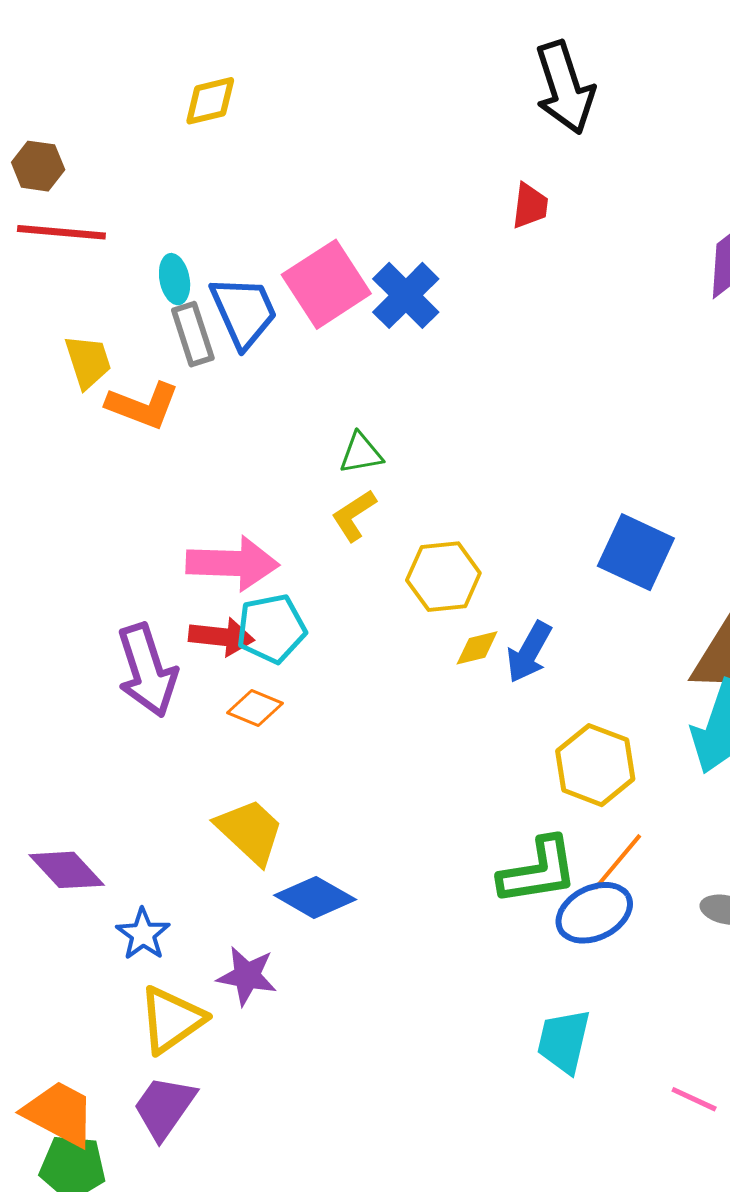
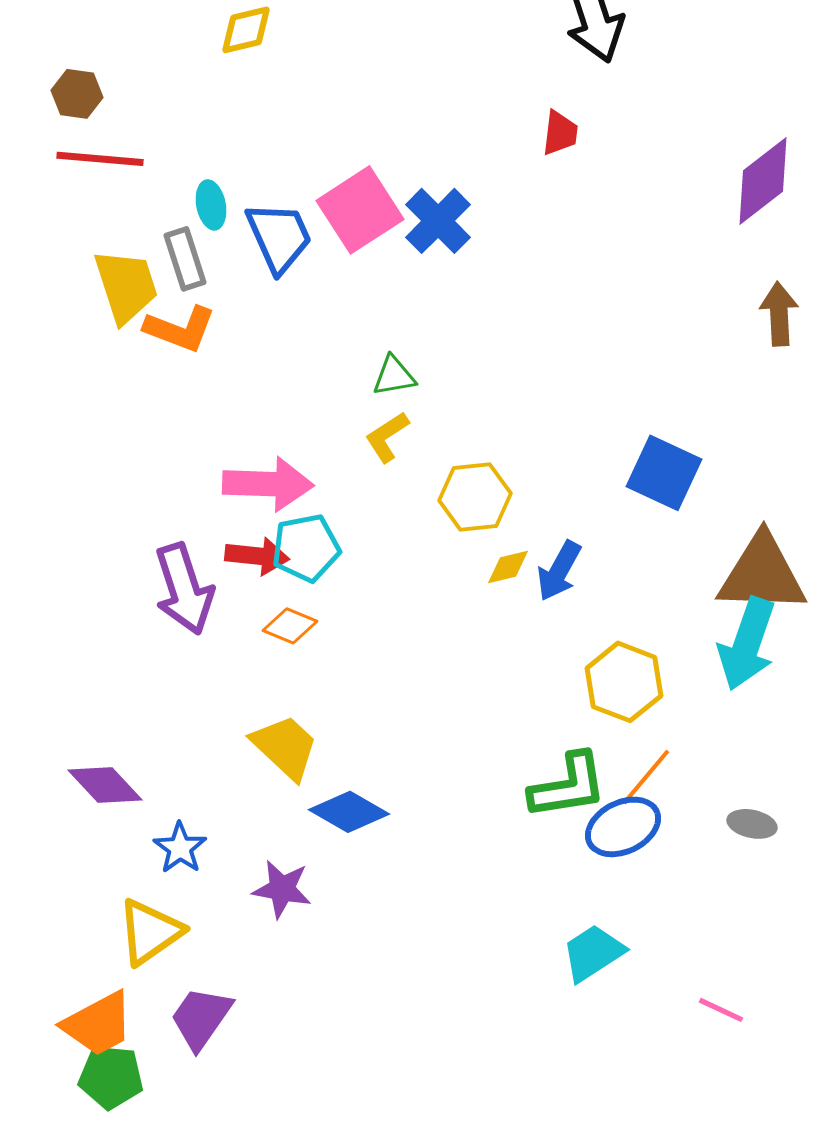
gray rectangle: (193, 334) -> (185, 259), moved
yellow trapezoid: (88, 362) -> (126, 286), size x1.4
yellow triangle: (171, 1020) -> (150, 932), moved
cyan trapezoid: (564, 1041) -> (593, 953), turned 44
orange trapezoid: (59, 1113) -> (98, 1024), turned 124

